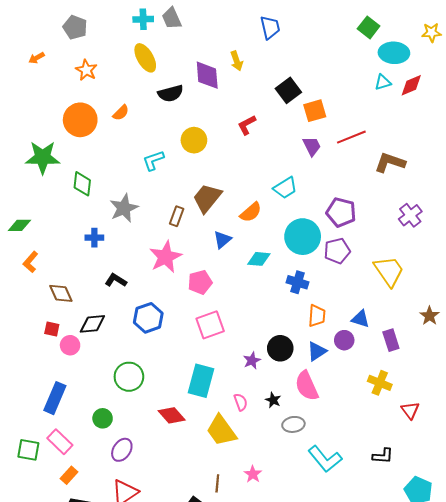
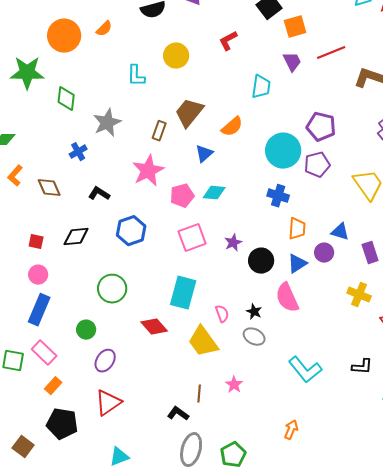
cyan L-shape: (153, 160) -> (136, 76), turned -70
cyan trapezoid: (285, 188) -> (261, 87), moved, turned -50
blue cross: (94, 238) -> (78, 152), turned -30
cyan diamond: (259, 259) -> (214, 193), moved
brown diamond: (61, 293) -> (49, 188), moved
pink circle: (70, 345) -> (38, 275), moved
purple star: (252, 360) -> (233, 243), moved
gray ellipse: (293, 424) -> (254, 337), moved, turned 35

